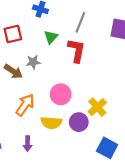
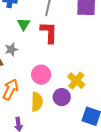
yellow semicircle: (51, 123) -> (37, 102), turned -84

